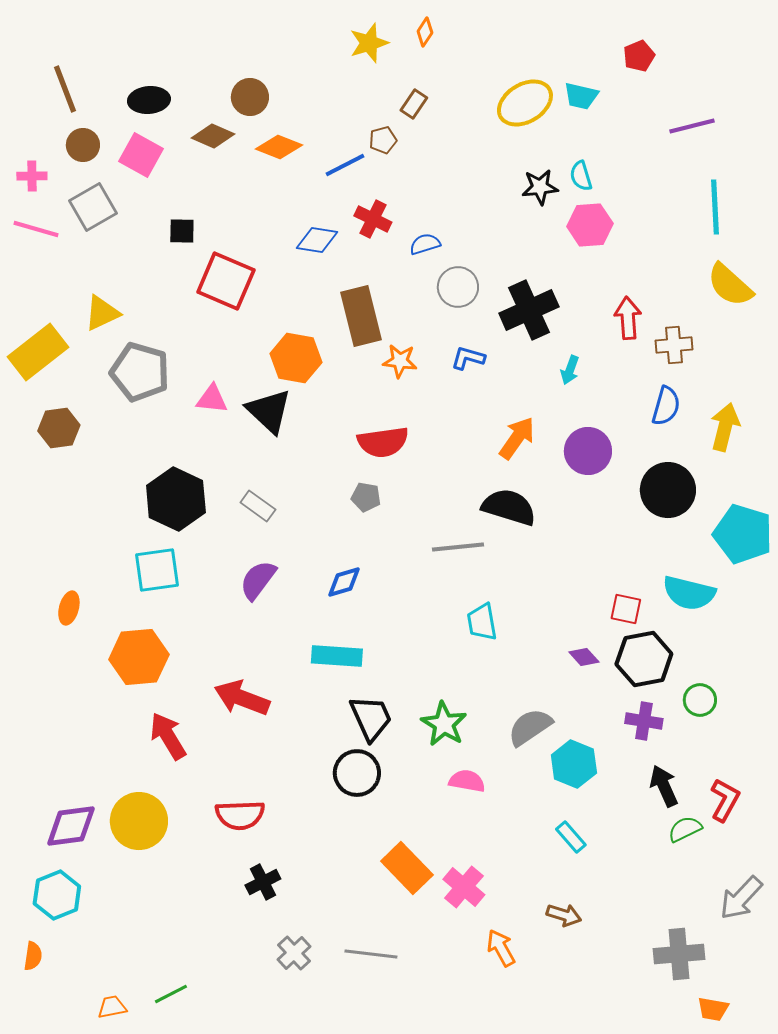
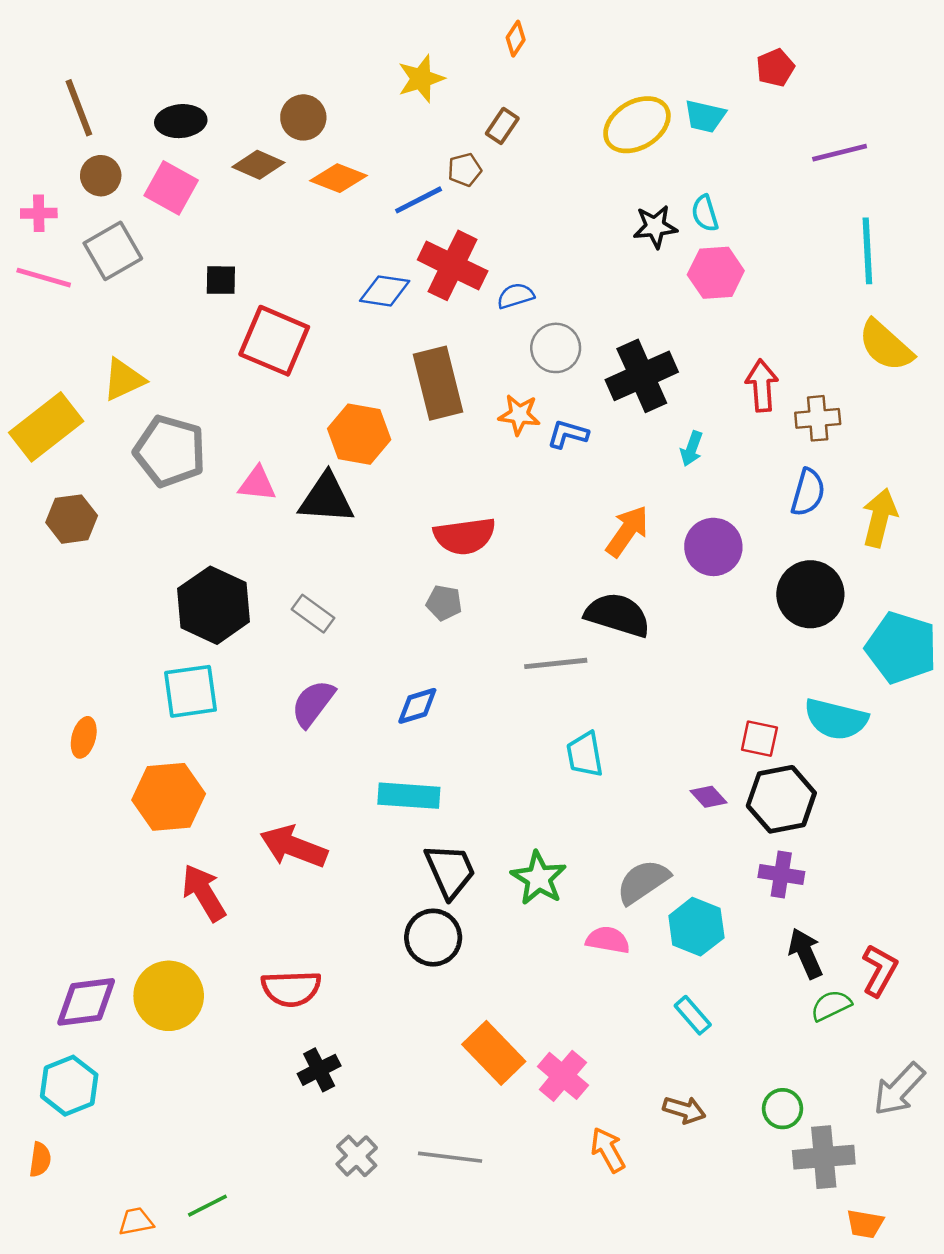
yellow star: (369, 43) -> (421, 79), moved
red cross: (373, 219) -> (453, 265), size x1.5
orange star: (400, 361) -> (519, 415), moved
black triangle: (269, 411) -> (326, 498), turned -39
green circle: (700, 700) -> (783, 1109), moved
pink semicircle: (467, 781) -> (608, 940), moved

